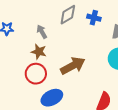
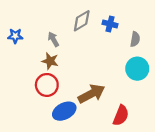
brown arrow: (73, 66) -> (91, 94), moved

